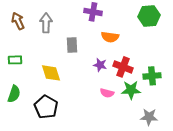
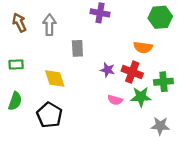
orange semicircle: (110, 37) -> (143, 47), moved

